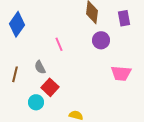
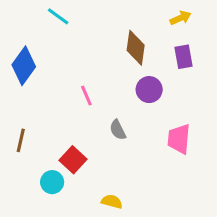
gray semicircle: (40, 67) -> (118, 130), moved
pink trapezoid: (121, 73) -> (179, 139), turned 90

